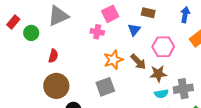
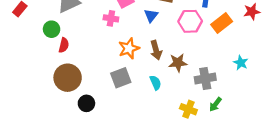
green circle: (31, 33) -> (52, 29), moved
pink hexagon: (163, 47) -> (190, 21), moved
brown arrow: (138, 62) -> (156, 50), turned 30
cyan semicircle: (161, 94) -> (155, 83), moved, turned -104

